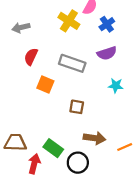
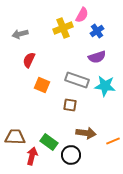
yellow cross: (69, 21) -> (63, 28), turned 36
gray rectangle: (72, 63) -> (77, 80), moved
cyan star: (116, 86) -> (105, 86), size x1.5

